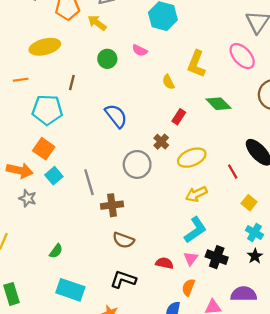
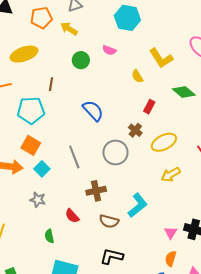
yellow L-shape: (196, 64) -> (161, 58), turned -50
gray line: (89, 182) -> (74, 157), moved
gray star: (28, 198) -> (38, 200), moved
cyan L-shape: (195, 230) -> (138, 205), moved
green semicircle: (56, 251) -> (49, 236), turned 136
red semicircle: (164, 263) -> (72, 216), moved, turned -140

